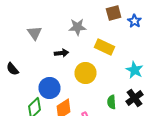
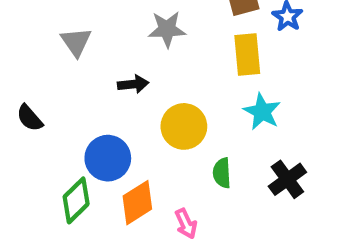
yellow rectangle: (104, 47) -> (247, 55), moved, turned 60
cyan star: (134, 70) -> (262, 112), moved
green semicircle: (112, 102) -> (222, 173), moved

